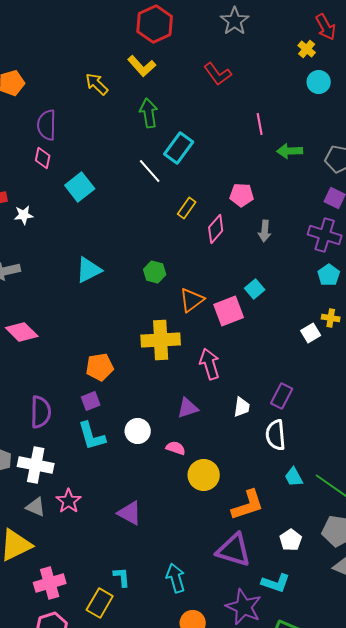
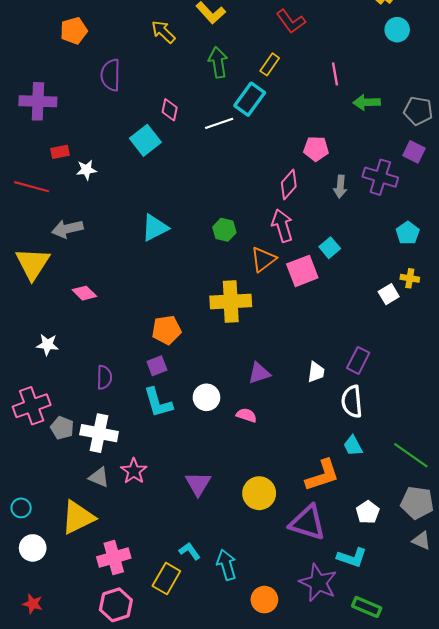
pink diamond: (43, 158) -> (170, 110), moved
white line: (150, 171) -> (219, 123), turned -68
yellow rectangle: (187, 208) -> (270, 64), moved
purple cross: (325, 235) -> (380, 177), moved
pink diamond: (22, 332) -> (84, 293), size x0.7
pink arrow: (210, 364) -> (282, 226), moved
purple semicircle: (41, 412) -> (104, 377), size x0.7
yellow circle: (204, 475) -> (259, 493), moved
cyan trapezoid: (294, 477) -> (353, 446), moved
purple triangle: (130, 513) -> (198, 484), turned 32
cyan L-shape: (122, 577) -> (190, 551), turned -30
cyan arrow: (176, 578) -> (226, 565), moved

